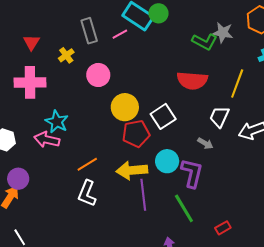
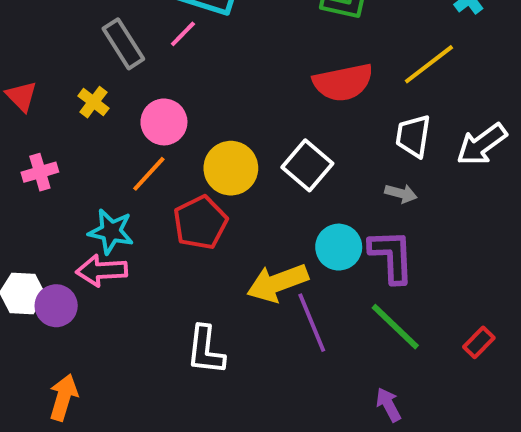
pink cross: (30, 82) -> (40, 172), size x0.6
yellow line: (237, 84) -> (429, 64), turned 48
red pentagon: (136, 134) -> (200, 223), moved
orange line: (87, 164) -> (149, 174), moved
purple circle: (18, 179) -> (56, 306), moved

